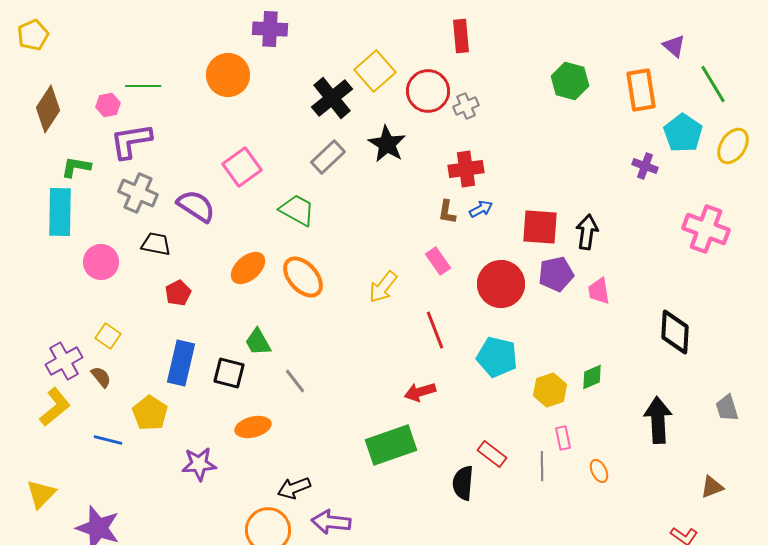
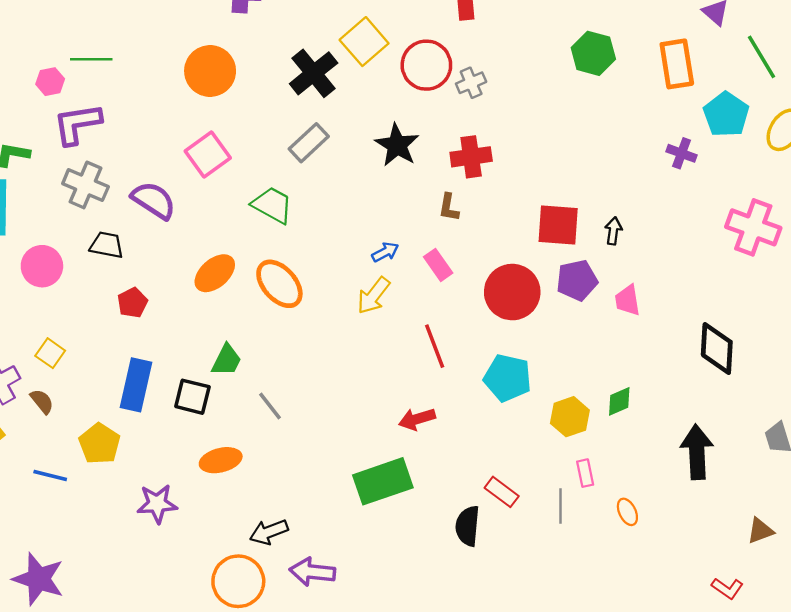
orange circle: (228, 75) -> (210, 71), moved
black star: (387, 144) -> (397, 145), moved
blue arrow: (481, 209) -> (385, 252), moved
black arrow: (587, 232) -> (613, 231), size x0.7
green trapezoid: (258, 342) -> (227, 360), turned -124

